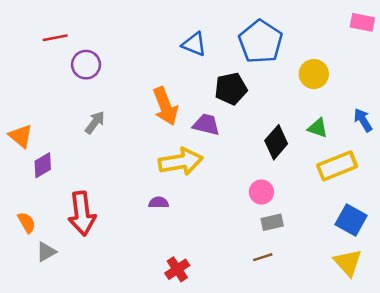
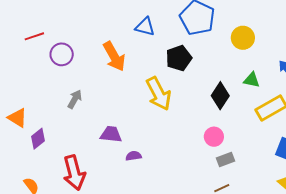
orange arrow: (165, 106) -> (114, 56), moved
purple trapezoid: (206, 125) -> (111, 134), moved
yellow arrow: (181, 162) -> (159, 94), moved, turned 80

